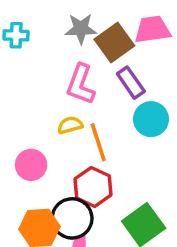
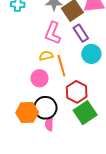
pink circle: (31, 165) -> (40, 78), moved
red hexagon: (93, 187) -> (77, 92), moved

